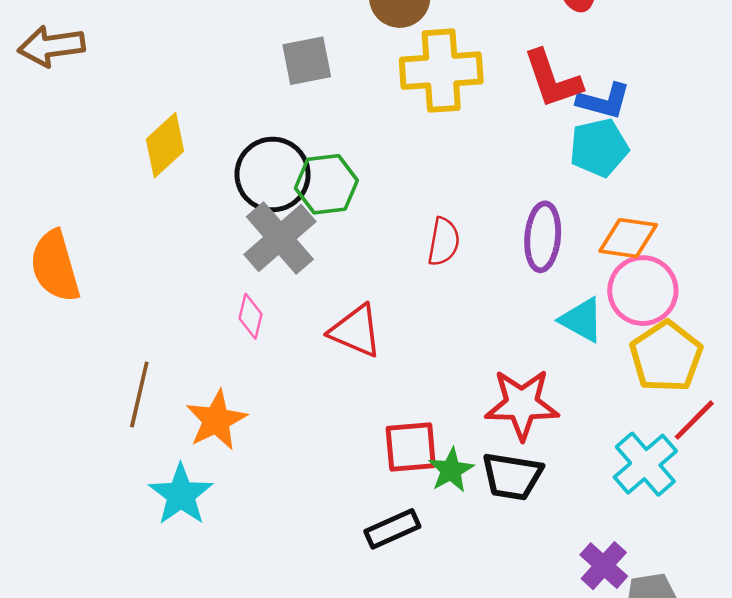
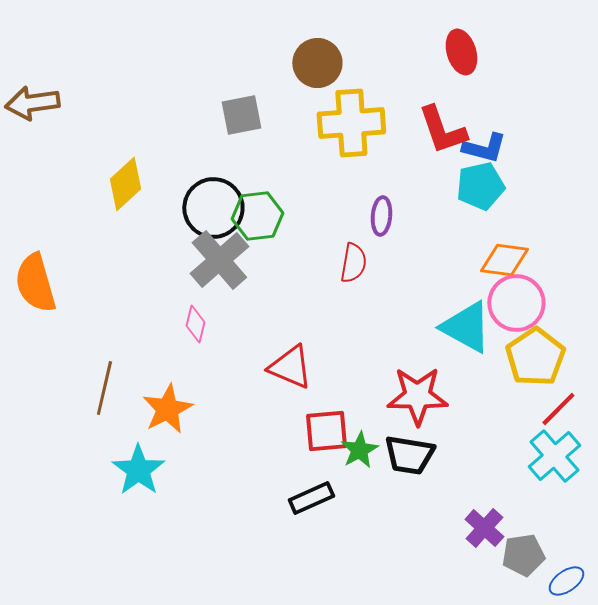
purple ellipse: (543, 237) -> (381, 216), moved, size x0.7
cyan triangle: (582, 320) -> (466, 327), size x1.4
red triangle: (356, 331) -> (290, 367), moved
cyan cross: (645, 464) -> (554, 456), moved

